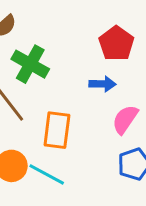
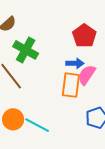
pink semicircle: (125, 119) -> (87, 75), moved
orange rectangle: (57, 130) -> (71, 85), moved

